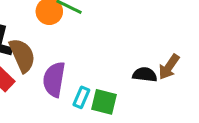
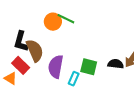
green square: (104, 102) -> (89, 67), moved

